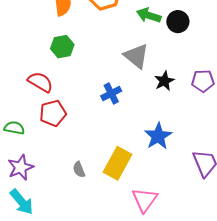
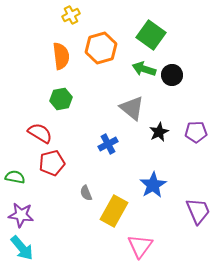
purple star: (21, 167) -> (21, 215), turned 30
gray semicircle: (79, 170) -> (86, 193), moved

